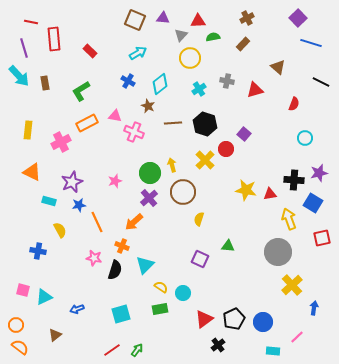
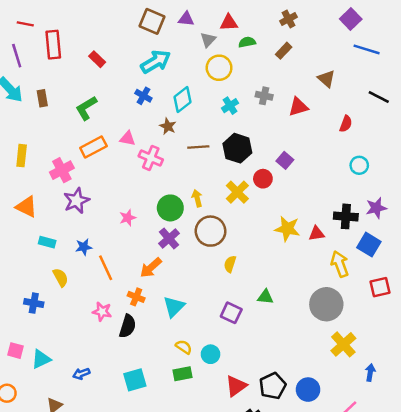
cyan arrow: (138, 53) -> (156, 62), size x1.4
purple star: (72, 182) -> (76, 201), moved
cyan triangle: (145, 265) -> (174, 307), moved

